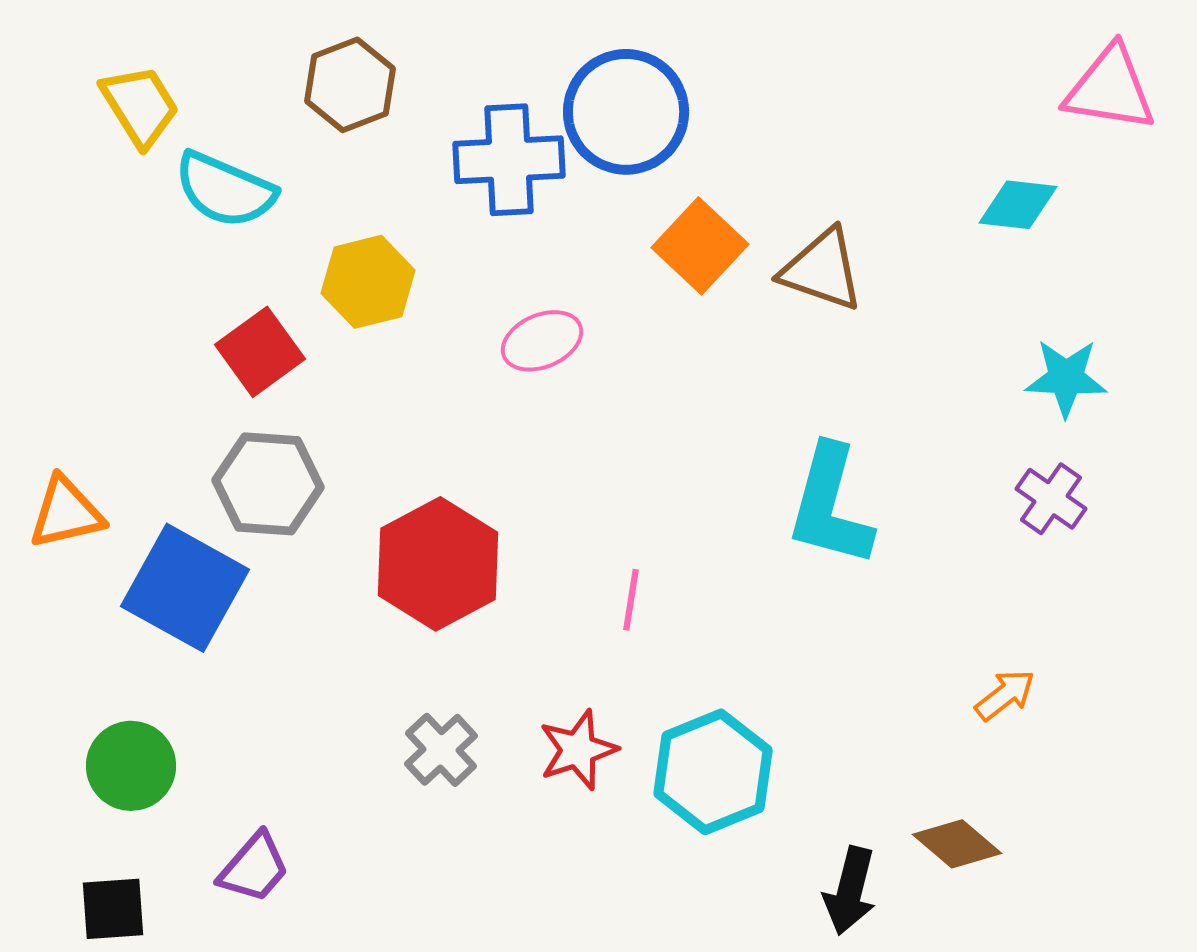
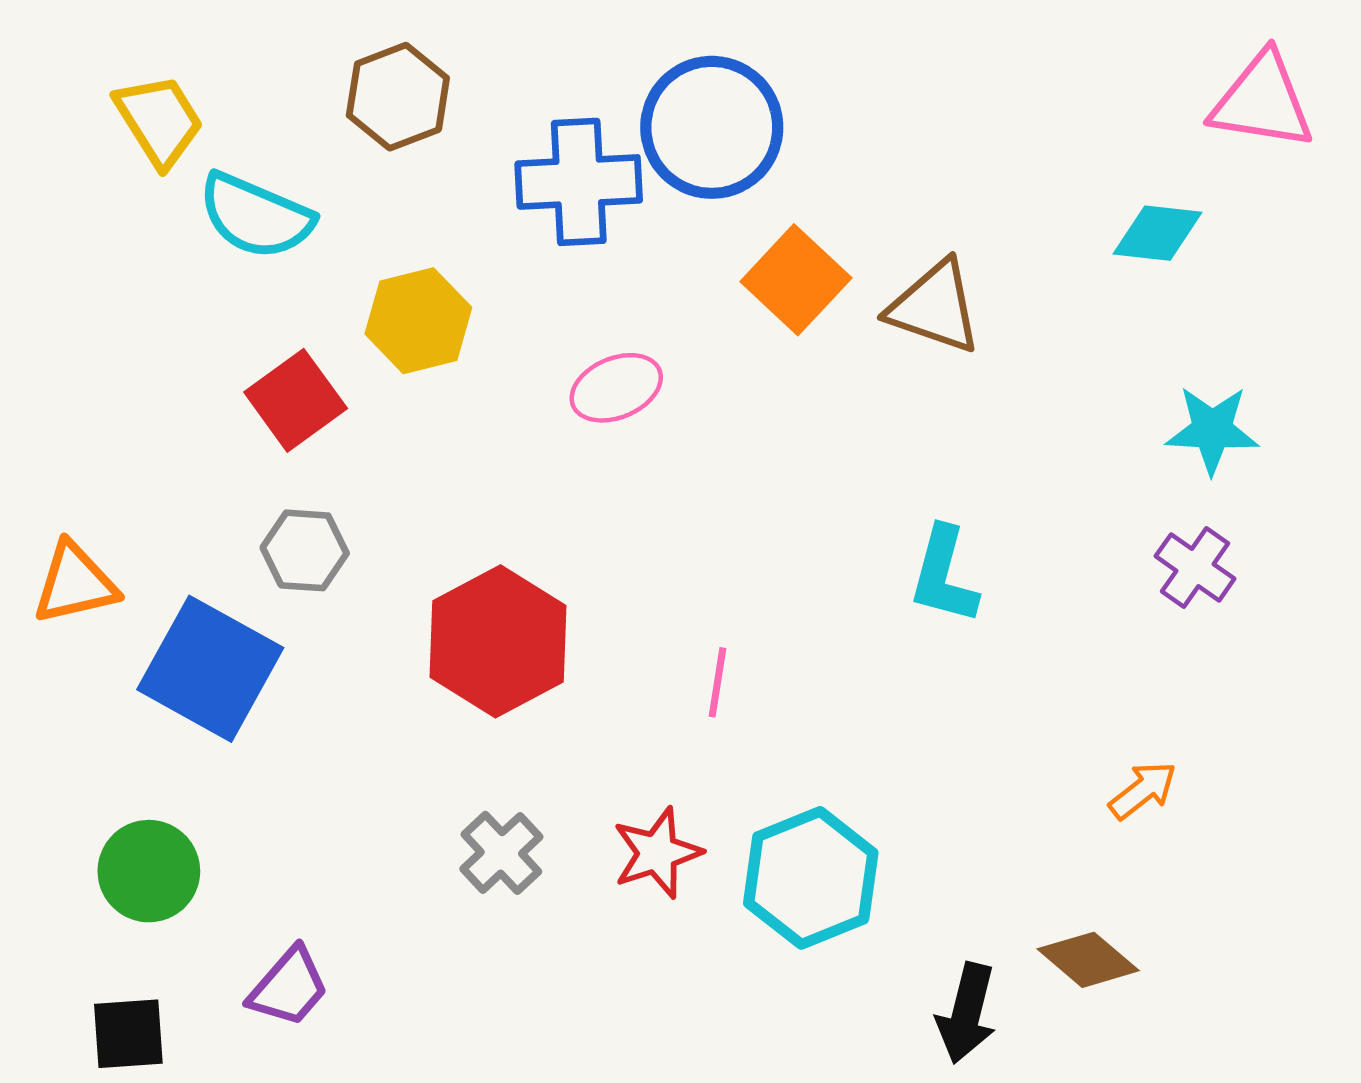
gray hexagon: (268, 484) -> (305, 550), size x0.7
cyan L-shape: (830, 506) -> (944, 575), size x0.7

